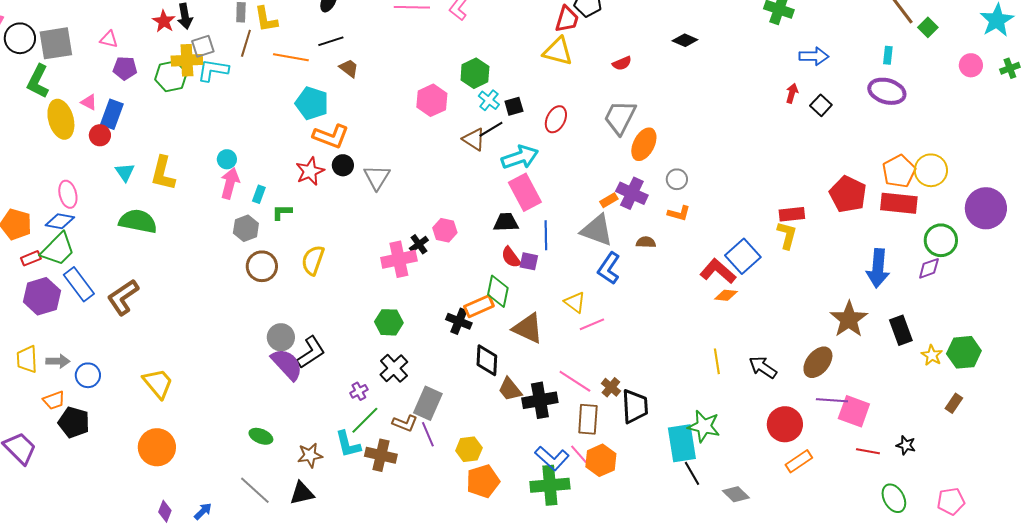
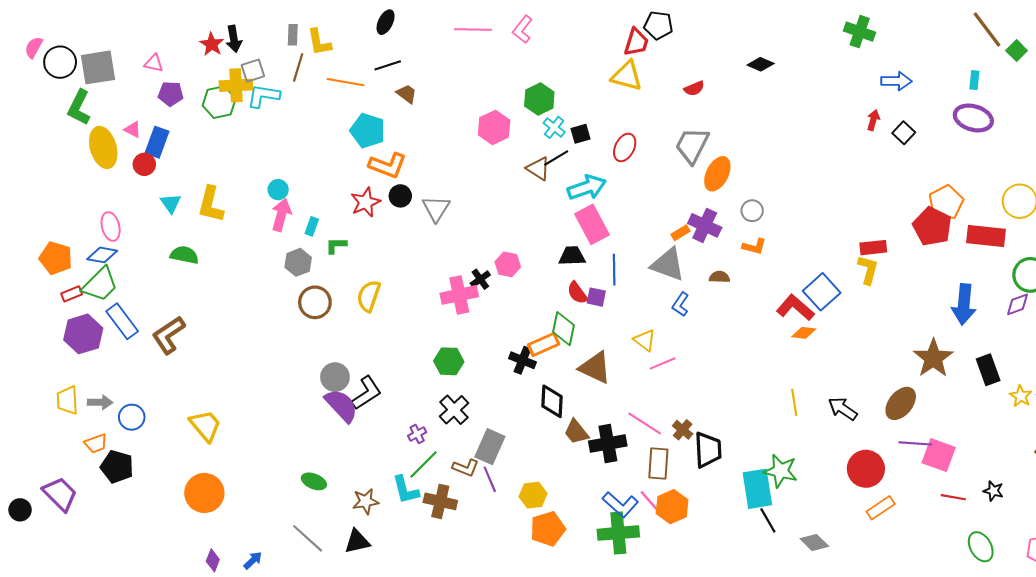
orange pentagon: (899, 171) -> (946, 202), moved
green semicircle: (138, 221) -> (184, 255), size x0.7
blue L-shape: (609, 268) -> (680, 304), size x0.7

